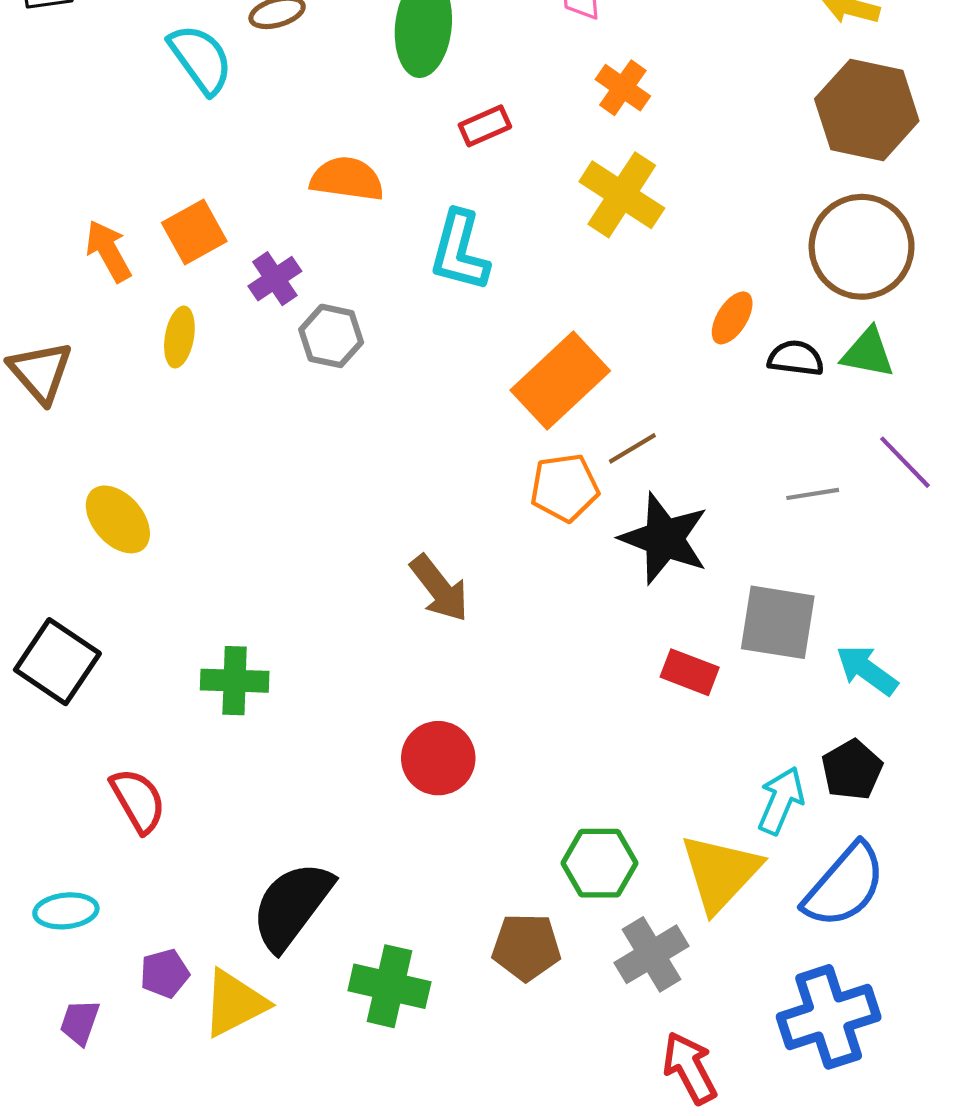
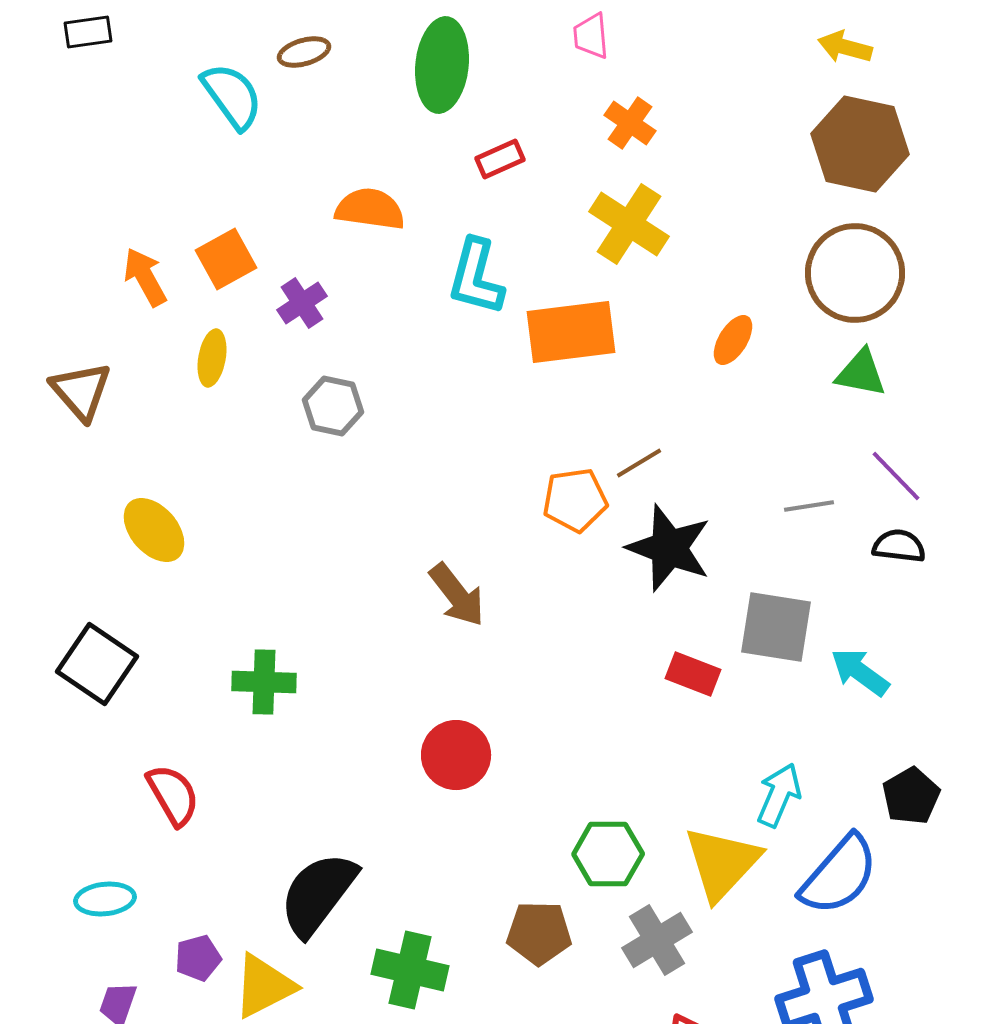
gray hexagon: (331, 336) -> (333, 406), moved
black semicircle: (796, 358) -> (899, 546), moved
orange rectangle: (560, 380) -> (571, 332), moved, turned 36
black pentagon: (852, 770) -> (911, 796), moved

